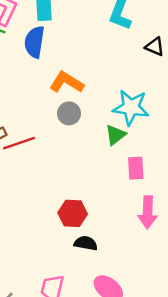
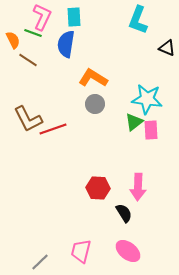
pink rectangle: (136, 168) -> (151, 130), moved
pink arrow: (148, 212) -> (138, 187), moved
black semicircle: (86, 243) -> (124, 213), moved, turned 48

